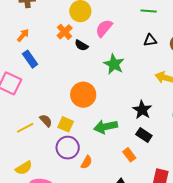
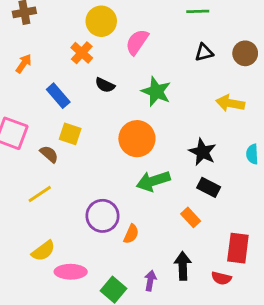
black semicircle: (81, 45) -> (105, 85), moved
blue rectangle: (30, 59) -> (58, 96), moved
orange circle: (83, 95) -> (137, 139), moved
brown semicircle: (46, 121) -> (49, 154), moved
yellow square: (66, 124) -> (70, 134), moved

